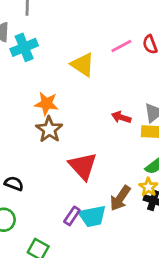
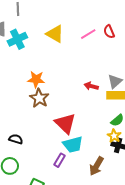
yellow triangle: (83, 65) -> (55, 34), moved
brown arrow: (120, 198) -> (96, 166), moved
cyan trapezoid: (92, 216) -> (73, 145), moved

